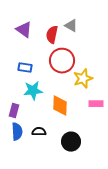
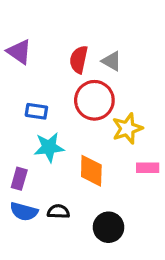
gray triangle: (71, 26) -> (112, 61), moved
purple triangle: (24, 30) -> (19, 52), moved
blue semicircle: (17, 132) -> (24, 212), turned 108

